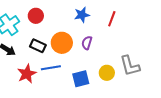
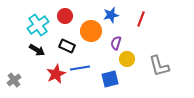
orange circle: (62, 43) -> (91, 31), moved
yellow circle: (107, 73) -> (127, 59), moved

